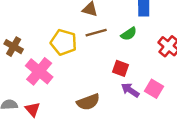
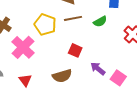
red square: (121, 68) -> (75, 50), moved
pink square: (154, 89) -> (118, 78), moved
red triangle: (33, 109) -> (25, 80), moved

